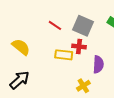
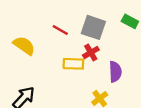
yellow semicircle: (21, 47) -> (24, 46), moved
red cross: (79, 47) -> (91, 52), turned -32

